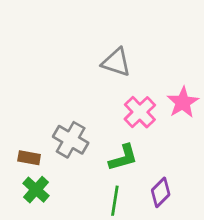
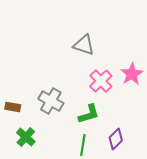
brown rectangle: (29, 158) -> (13, 107), moved

